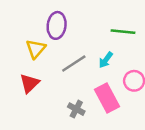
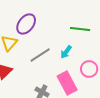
purple ellipse: (57, 25) -> (26, 24), turned 30

